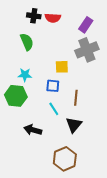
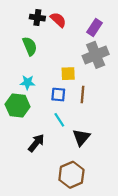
red semicircle: (53, 18) -> (58, 20), turned -140
brown line: (76, 98) -> (82, 95), moved
black arrow: (33, 130) -> (36, 143), turned 114

